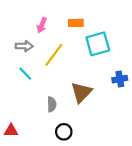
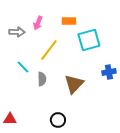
gray arrow: (24, 46) -> (17, 32), moved
gray semicircle: (52, 104) -> (42, 79), moved

